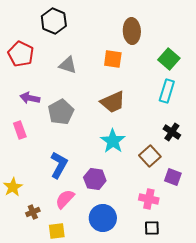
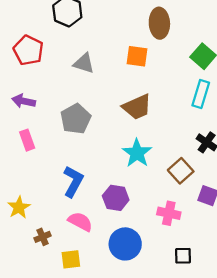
purple arrow: (30, 98) -> (24, 101), moved
pink semicircle: (65, 199) -> (80, 222), turned 75
pink cross: (149, 199) -> (169, 213), moved

